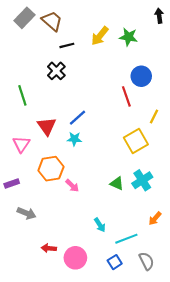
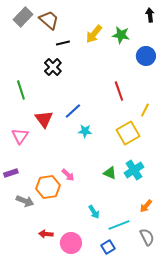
blue circle: (141, 76) -> (146, 56), moved
cyan star: (74, 139) -> (85, 131), moved
orange hexagon: (51, 169) -> (48, 187), moved
gray semicircle: (147, 261) -> (147, 237), moved

